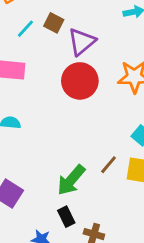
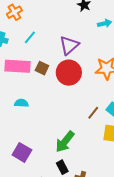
brown square: (54, 23) -> (42, 68), moved
brown line: (109, 165) -> (93, 113), moved

